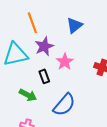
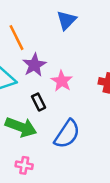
blue triangle: (75, 25) -> (67, 20), moved
green arrow: (28, 95) -> (21, 127), size x1.4

